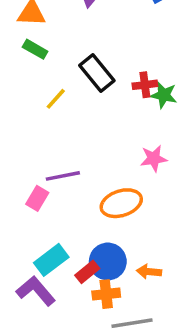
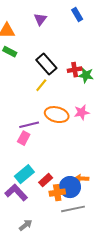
yellow line: (56, 99) -> (41, 85), moved
pink rectangle: (37, 198) -> (24, 138), moved
orange ellipse: (121, 203) -> (57, 115), moved, turned 35
blue circle: (108, 261) -> (70, 187), moved

